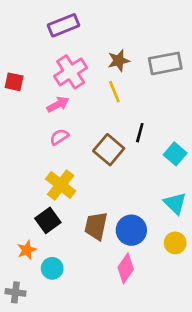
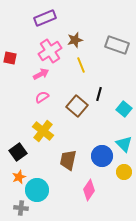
brown star: (119, 61) -> (75, 40), moved
gray rectangle: (165, 63) -> (117, 45), turned 30
black square: (48, 220) -> (18, 152), moved
blue circle: (131, 230) -> (102, 156), moved
cyan circle: (52, 268) -> (37, 190), size x1.5
gray cross: (15, 292) -> (21, 208), moved

